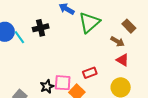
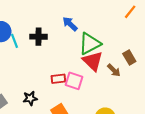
red triangle: (123, 60) -> (93, 61), moved, size x1.5
red rectangle: (90, 73) -> (58, 79), moved
pink square: (63, 83) -> (74, 81), moved

